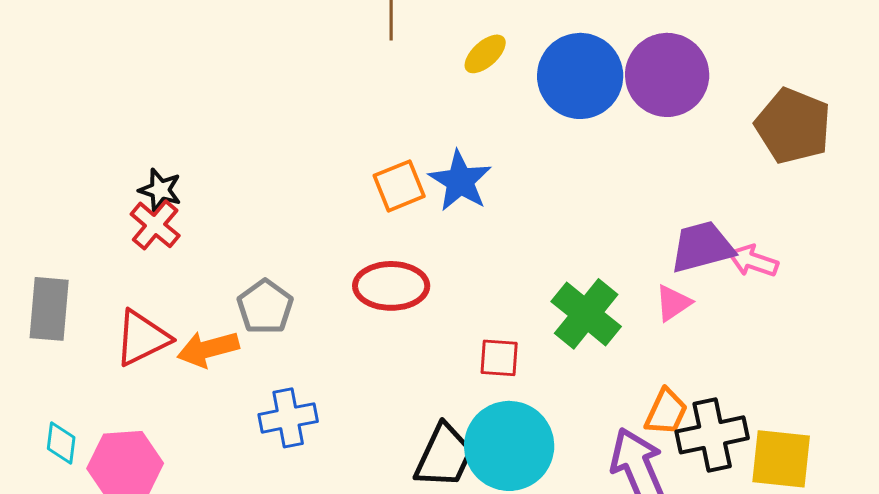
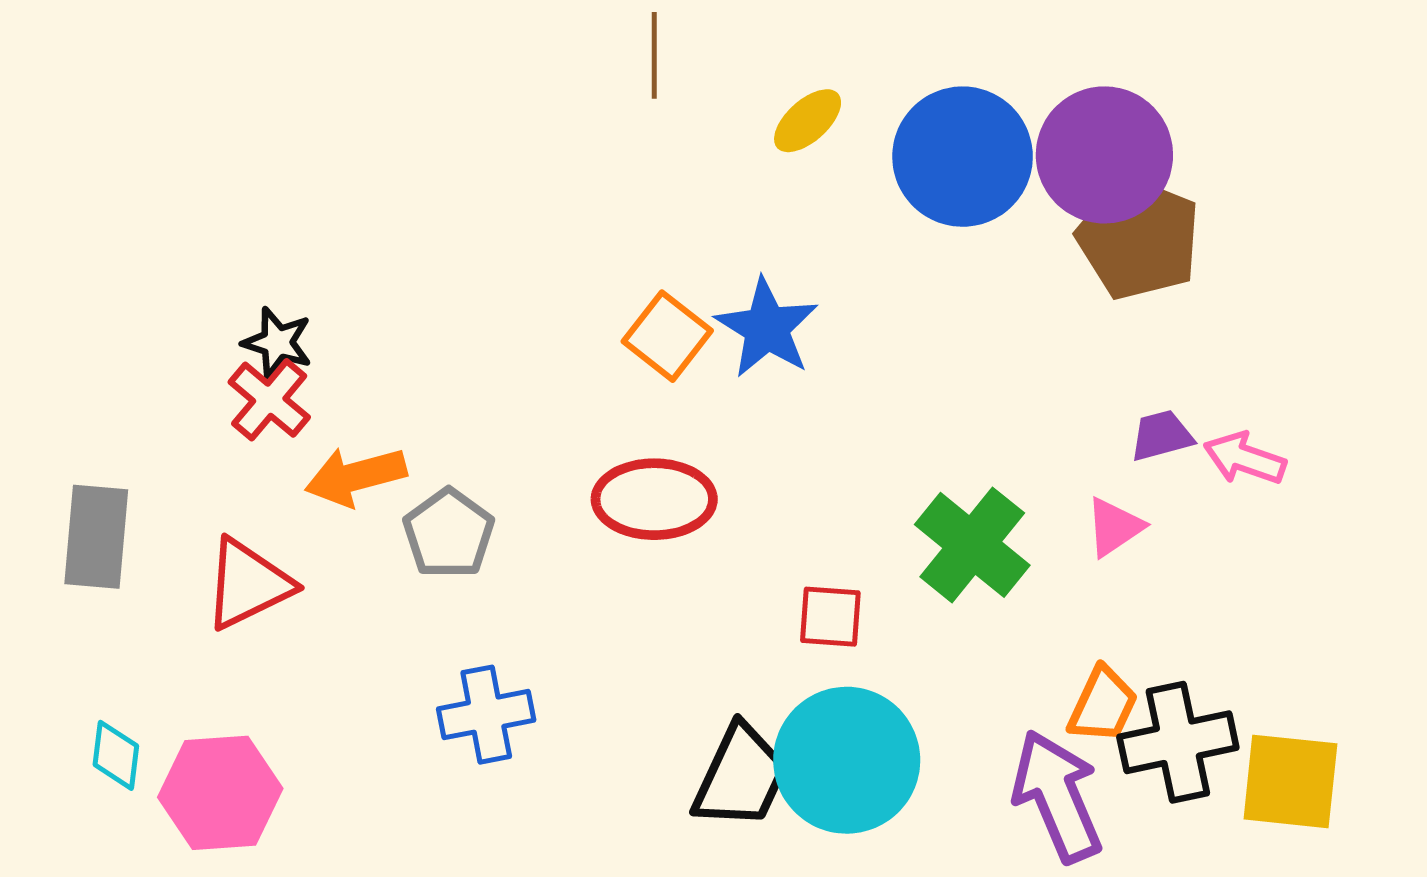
brown pentagon: (793, 126) -> (1139, 238), moved
orange square: (399, 186) -> (667, 336), turned -30
purple trapezoid: (702, 247) -> (1162, 436), size x0.6
orange arrow: (208, 349) -> (356, 476), moved

